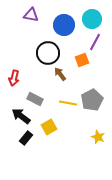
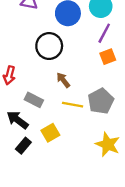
orange square: (82, 60) -> (108, 57), moved
brown arrow: (60, 74) -> (63, 80), moved
yellow star: (98, 137) -> (108, 144), size x1.5

